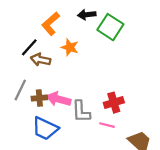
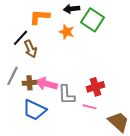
orange L-shape: (51, 24) -> (40, 17), turned 45
orange star: (70, 47) -> (66, 32), moved
brown arrow: (41, 60) -> (30, 49), turned -126

